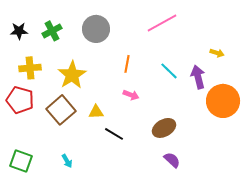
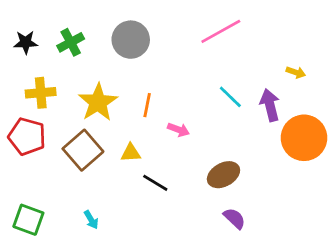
orange line: (127, 64) -> (147, 105), moved

